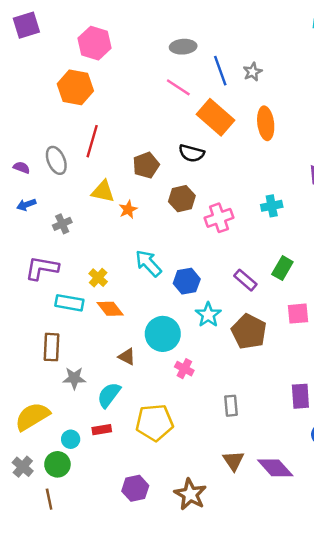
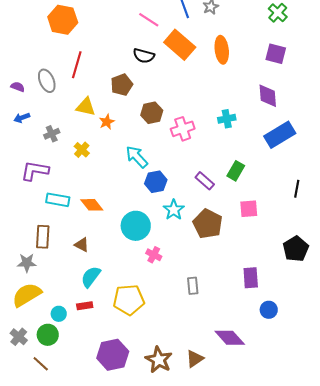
black semicircle: (191, 153) -> (144, 56), moved
cyan arrow: (148, 263) -> (137, 157), moved
yellow cross: (98, 278) -> (82, 150), moved
brown triangle: (127, 357) -> (82, 245), moved
gray star: (74, 378) -> (27, 263), moved
brown triangle: (233, 461) -> (195, 359), moved, turned 30
purple hexagon: (135, 488) -> (113, 355), size x1.4
brown line: (49, 499) -> (41, 364), turned -36

